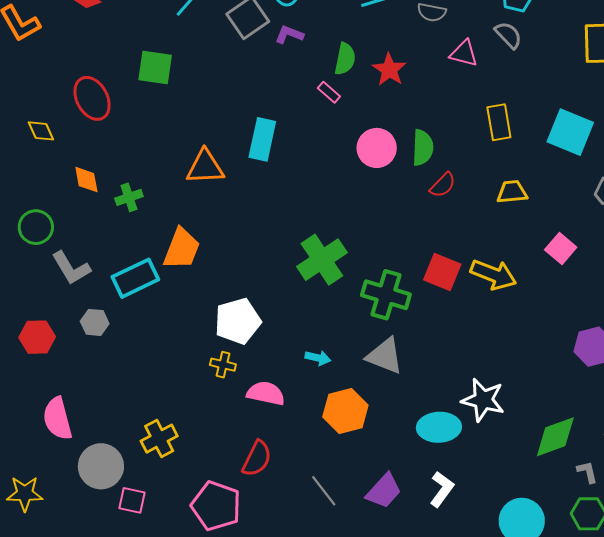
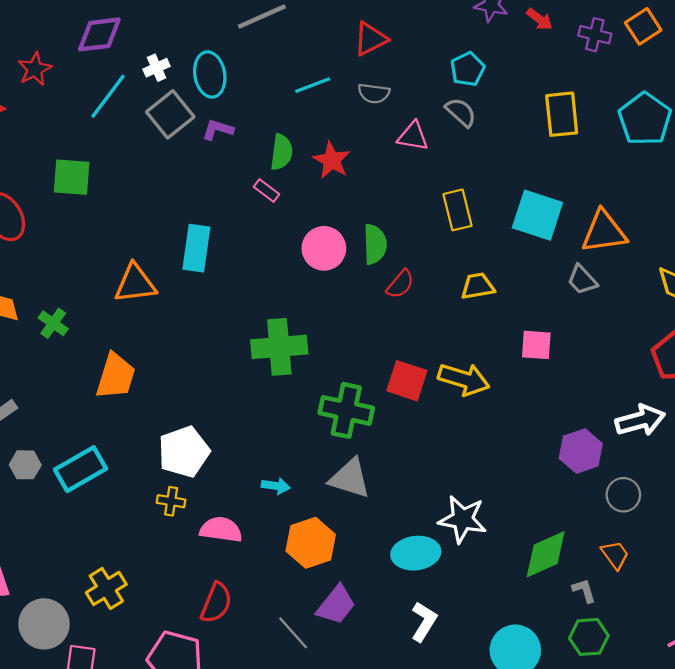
green cross: (129, 197) -> (53, 323), turned -32
pink square: (561, 249) -> (536, 345), turned -32
green cross: (322, 260) -> (279, 347), moved, turned 33
cyan rectangle: (135, 278) -> (81, 469), moved
purple trapezoid: (384, 491) -> (336, 605), moved

